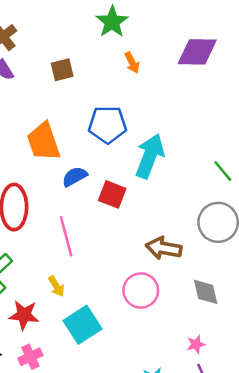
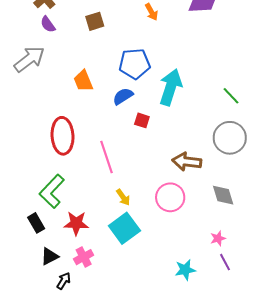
orange trapezoid: (44, 142) -> (83, 81), size x0.7
blue semicircle: (75, 177) -> (123, 96), moved
red square: (112, 194) -> (142, 120), size x0.7
yellow arrow: (56, 286) -> (123, 197), moved

